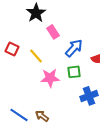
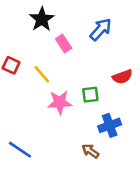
blue arrow: (74, 48) -> (101, 29), moved
brown arrow: (42, 116) -> (90, 151), moved

